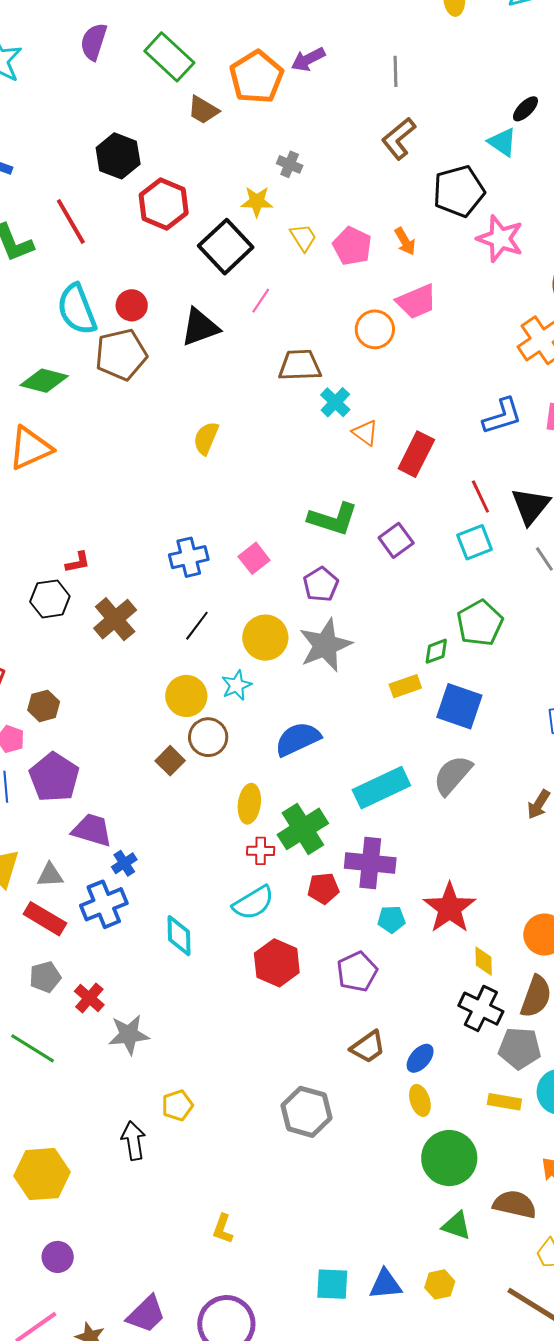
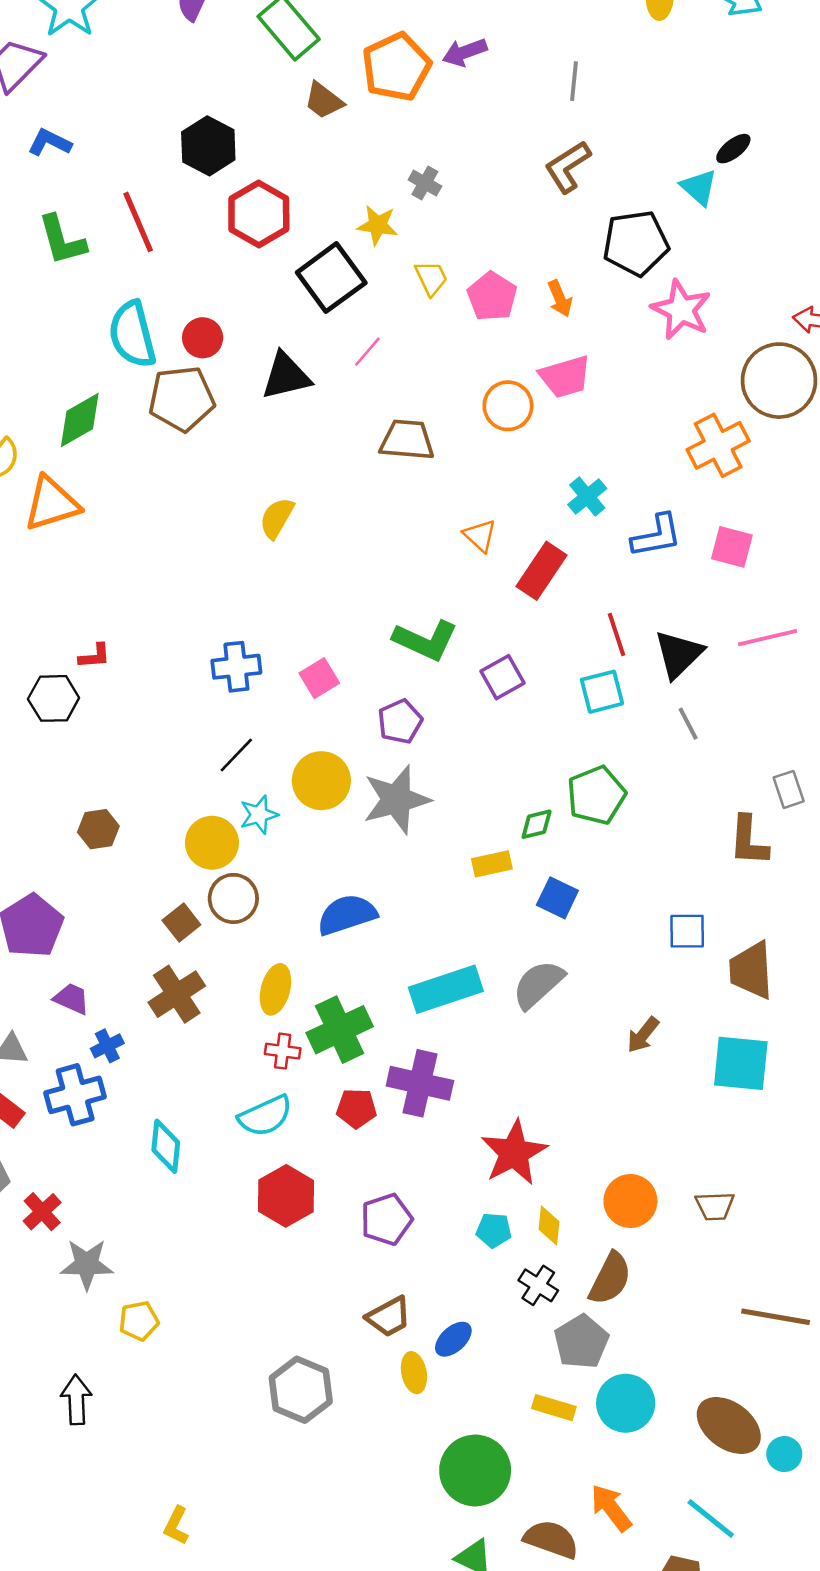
green diamond: (44, 381) -> (80, 420), turned -51
cyan cross: (335, 402) -> (587, 497), moved
brown cross: (115, 619) -> (177, 994), moved
cyan star: (237, 685) -> (259, 815), moved
brown hexagon: (44, 706) -> (98, 829), moved
blue square: (459, 706) -> (557, 898), size x0.7
purple trapezoid: (92, 830) -> (72, 999), size x0.7
cyan pentagon: (391, 919) -> (494, 1230), moved
black cross: (481, 1009) -> (538, 1285), size x0.7
gray pentagon: (520, 1048) -> (581, 1342), turned 30
yellow ellipse: (420, 1100) -> (414, 1373), moved
yellow pentagon: (177, 1105) -> (139, 1321), moved

